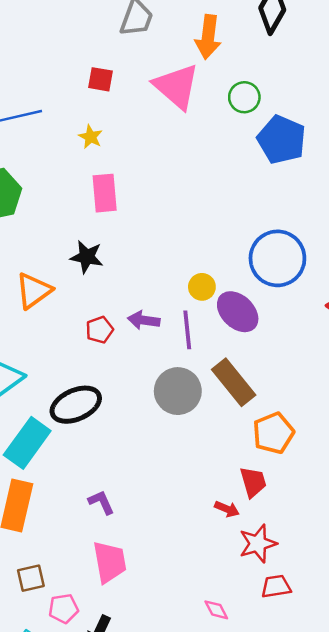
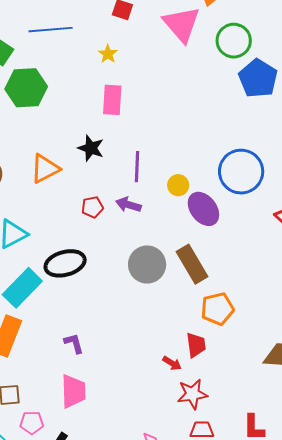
green circle: (244, 97) -> (234, 41), size x1.4
purple line: (187, 330) -> (137, 167), moved

